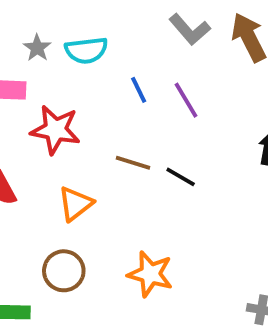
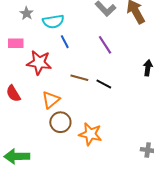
gray star: (37, 48) -> (27, 13), moved
blue line: (139, 90) -> (65, 42), moved
brown circle: (64, 271) -> (60, 122), moved

